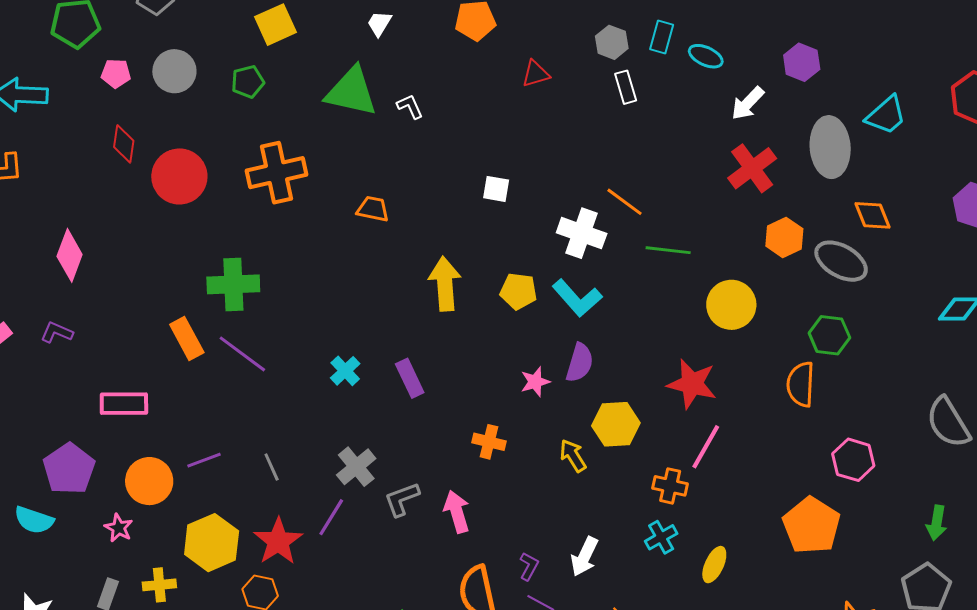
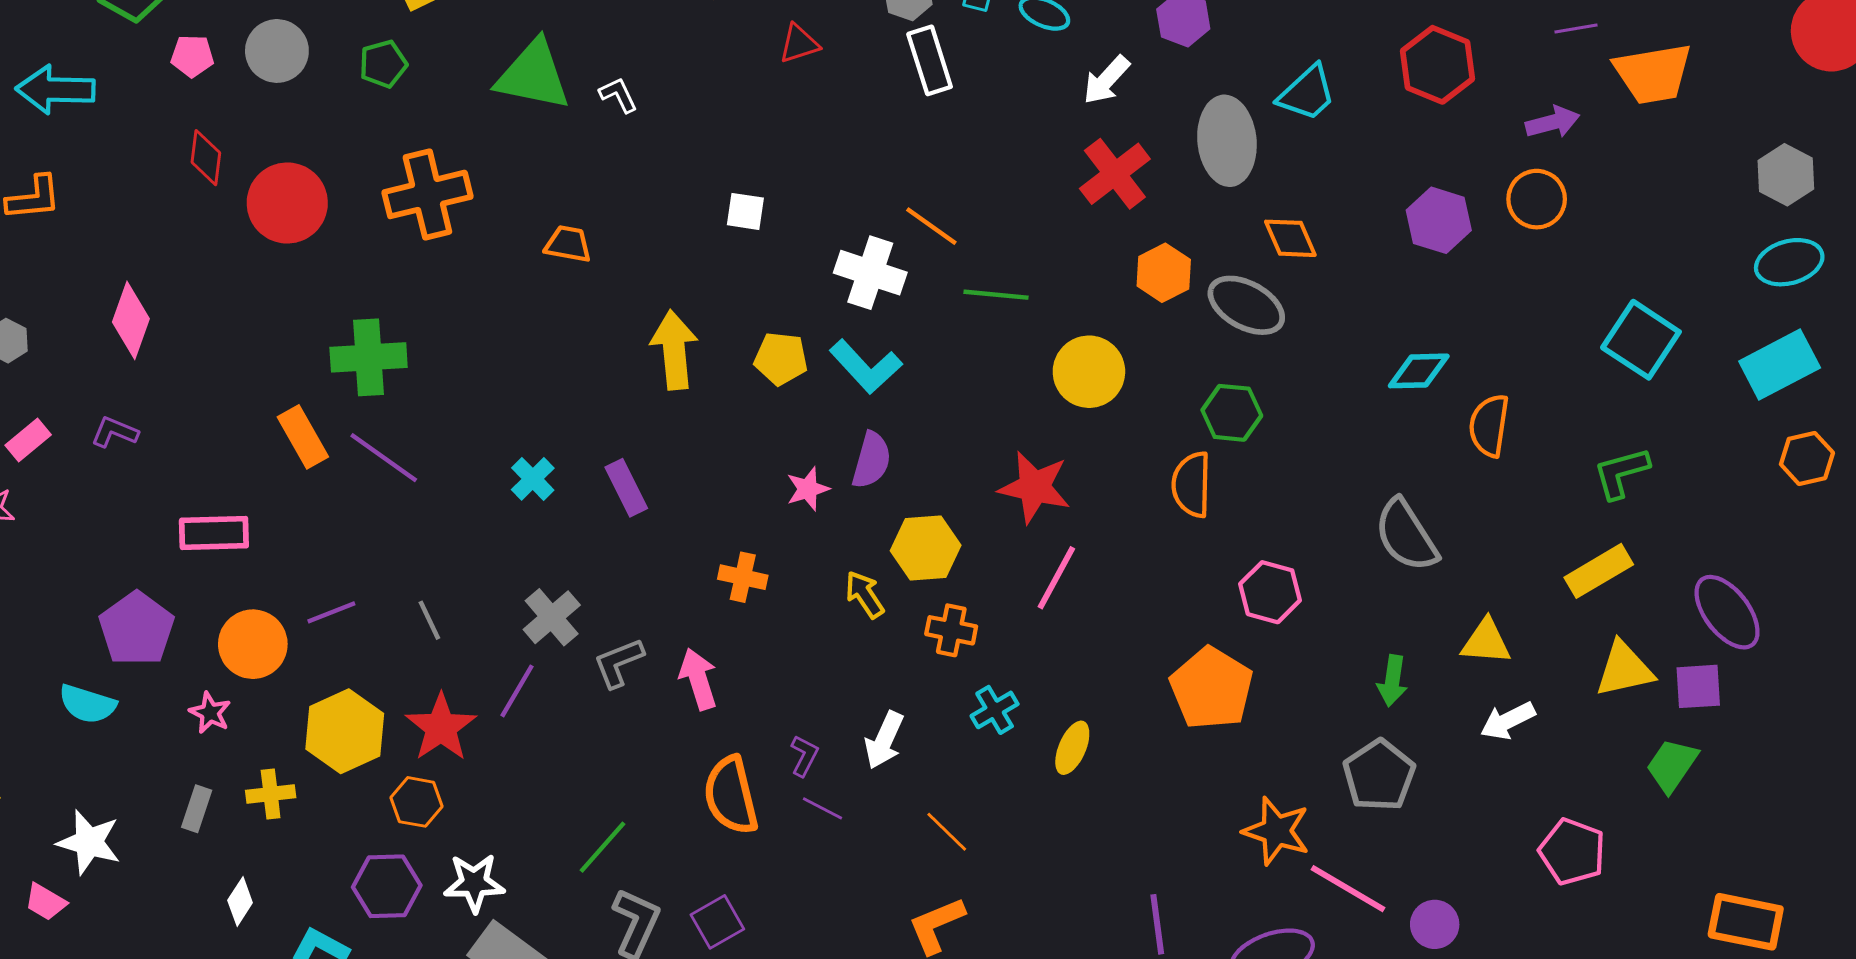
white rectangle: (626, 87) -> (930, 60), size x1.4
orange cross: (670, 486) -> (951, 630), moved

